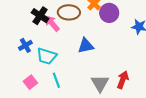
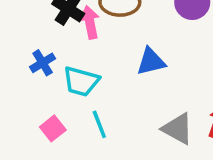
pink arrow: (52, 23) -> (90, 22), turned 30
gray triangle: (100, 83) -> (178, 129), turned -30

